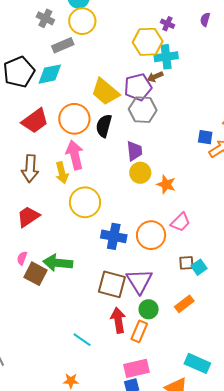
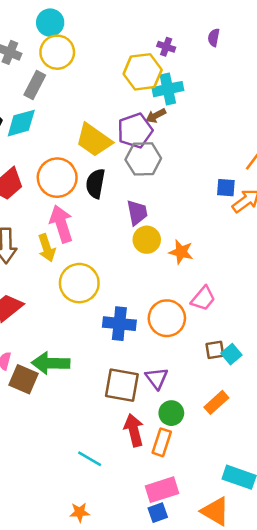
gray rectangle: (63, 45) -> (35, 85), turned -35
purple triangle: (139, 281) -> (157, 378), size x0.7

